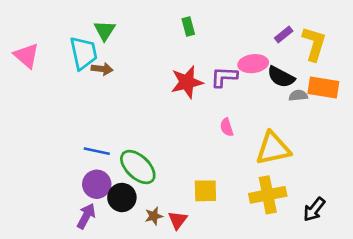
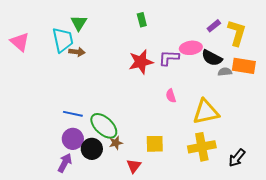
brown star: (154, 216) -> (116, 143), moved

